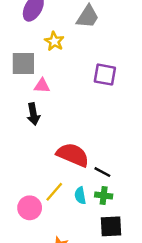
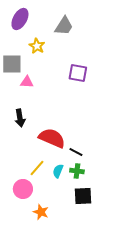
black arrow: (33, 114) -> (20, 118), moved
cyan semicircle: (80, 195) -> (58, 171), turned 32
pink circle: (30, 208) -> (23, 189), moved

